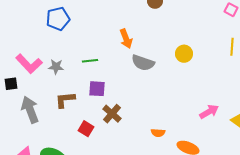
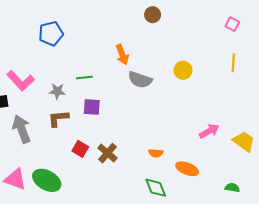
gray star: (56, 67) -> (57, 91), moved
brown cross: (112, 114) -> (108, 153), moved

